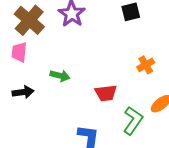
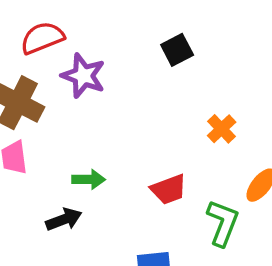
black arrow: (23, 92) -> (64, 219), moved

